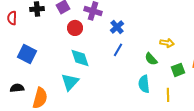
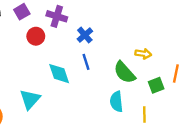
blue line: (118, 50) -> (86, 62), turned -48
cyan diamond: (80, 58) -> (59, 74), moved
green semicircle: (151, 59) -> (125, 72), size x1.5

